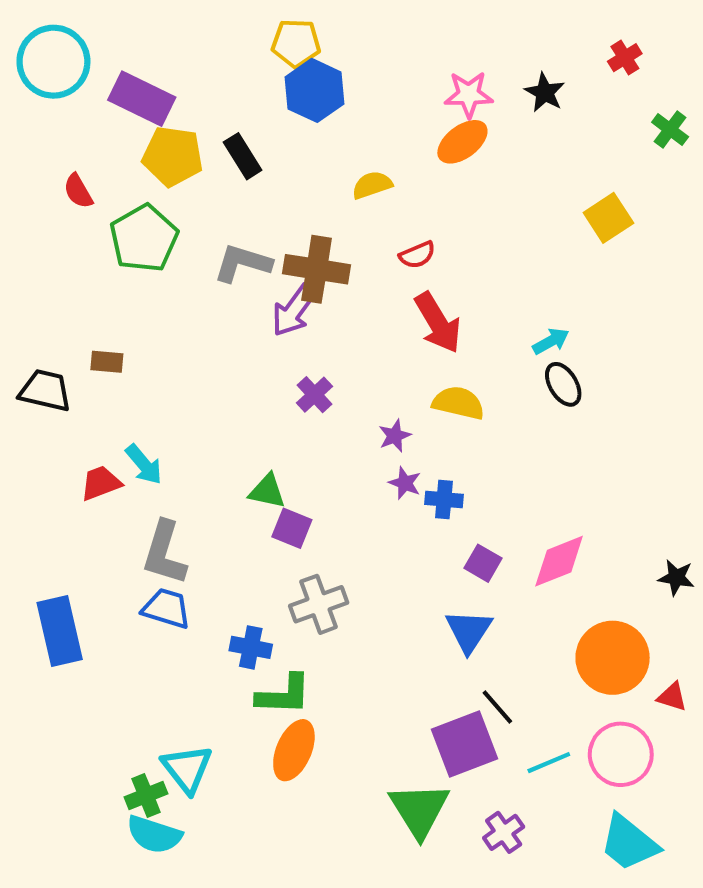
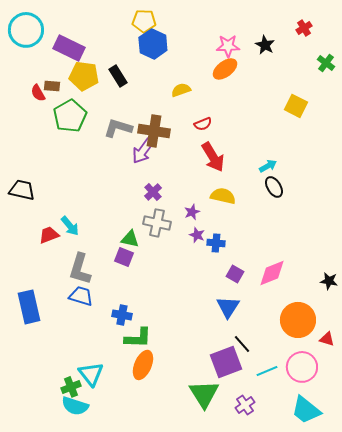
yellow square: (608, 218) -> (296, 106), turned -30
brown rectangle: (107, 362) -> (52, 86), moved
purple square: (292, 528) -> (124, 257), moved
gray cross: (319, 604) -> (157, 223), moved, turned 32

